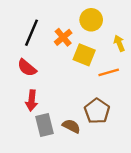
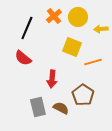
orange cross: (63, 37) -> (54, 16), moved
yellow arrow: (119, 43) -> (101, 29), moved, turned -72
red arrow: (32, 100) -> (52, 79), moved

